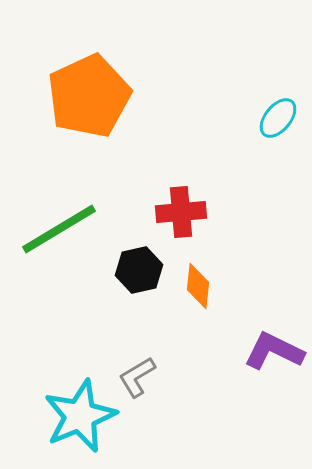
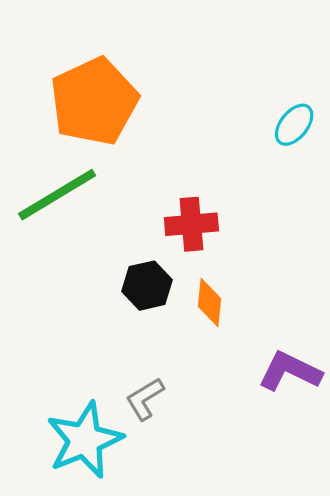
green line: (59, 229) -> (57, 195), moved

